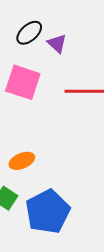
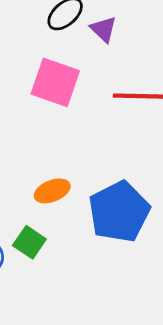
blue pentagon: (48, 212) -> (119, 212), moved

